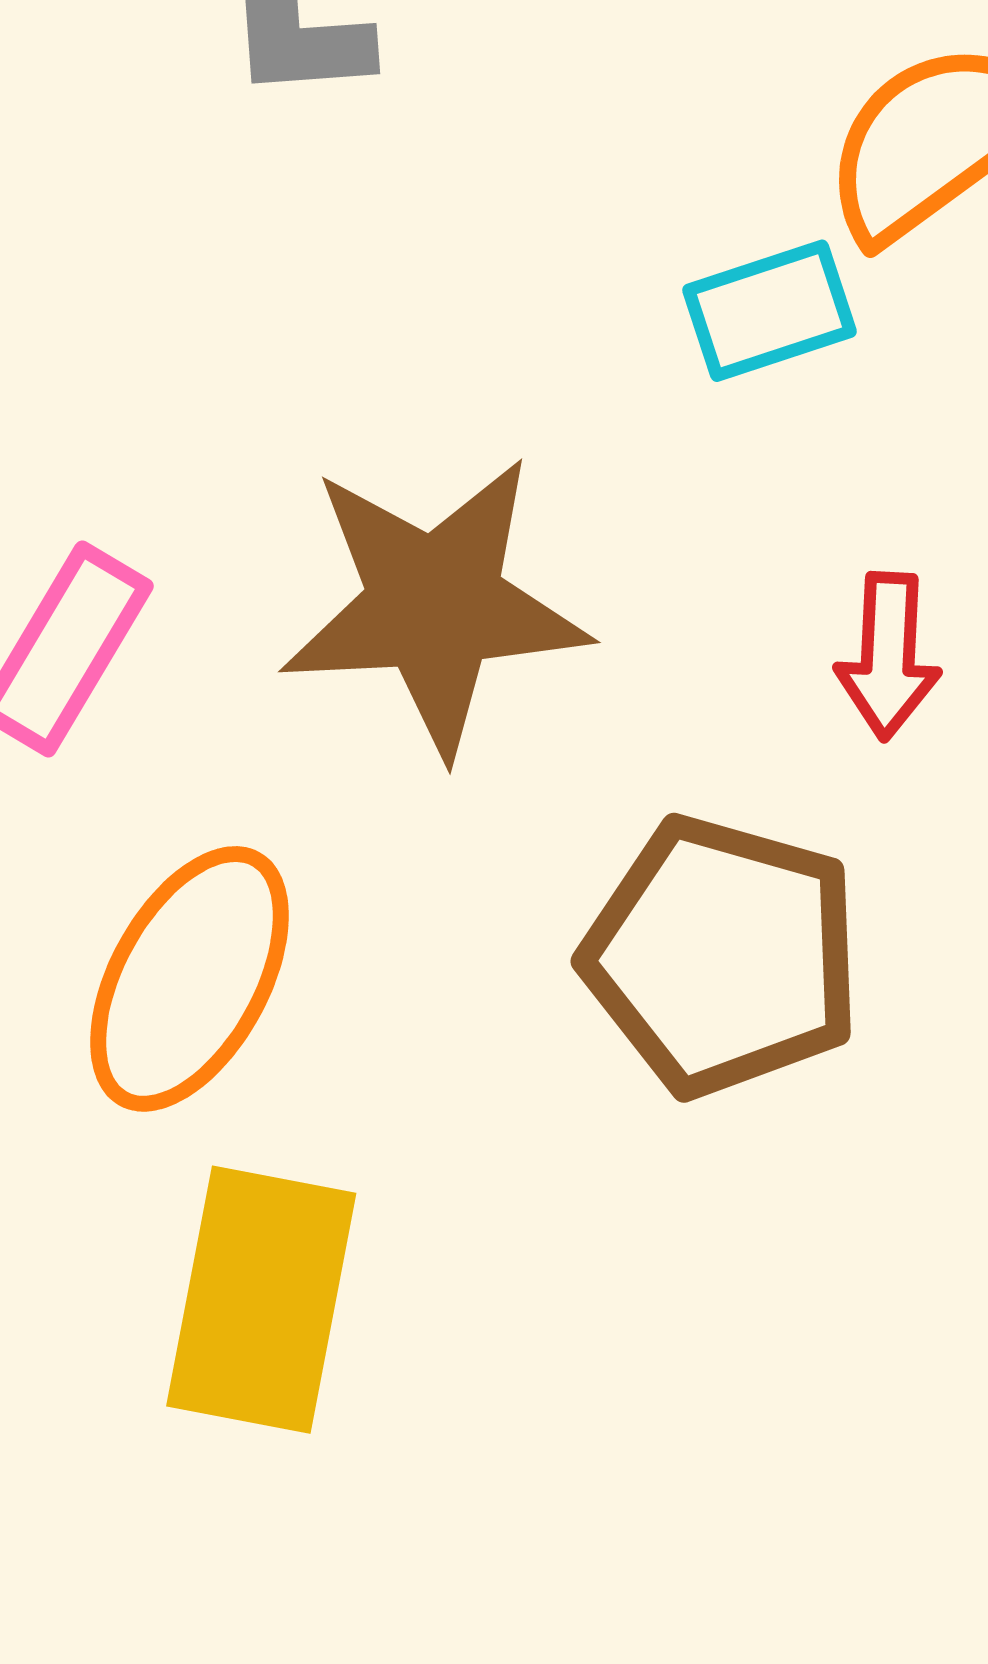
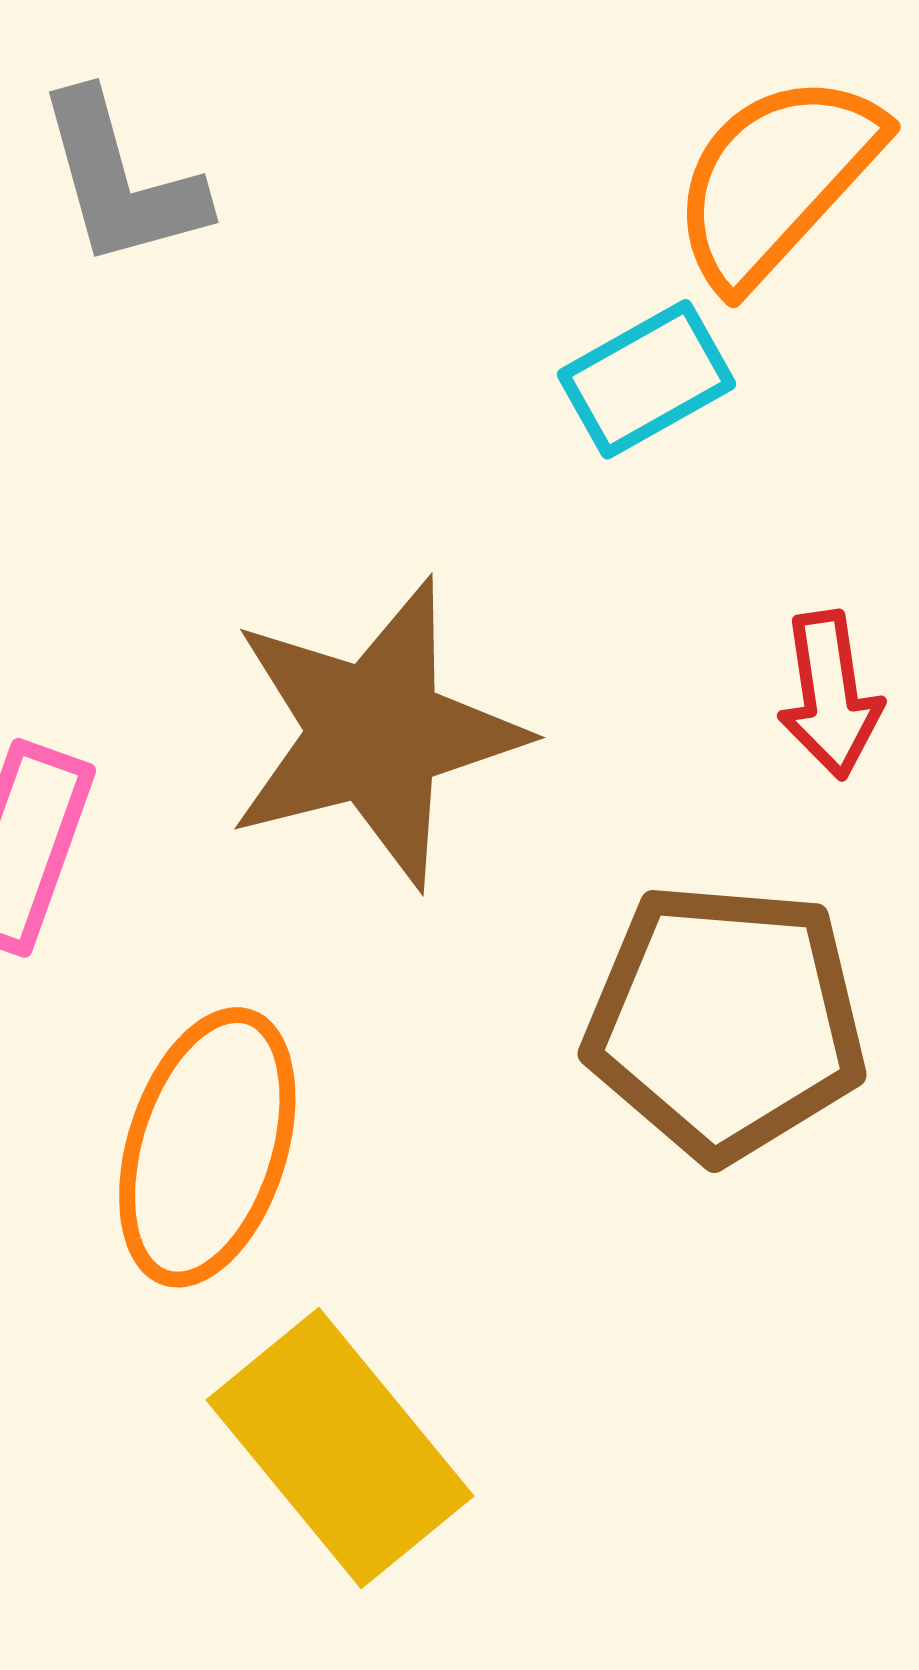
yellow rectangle: (261, 1300) -> (340, 1448), turned -39

